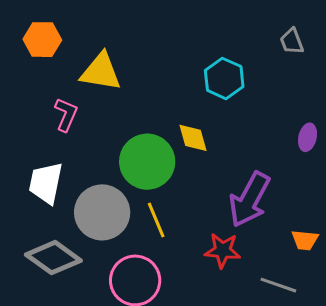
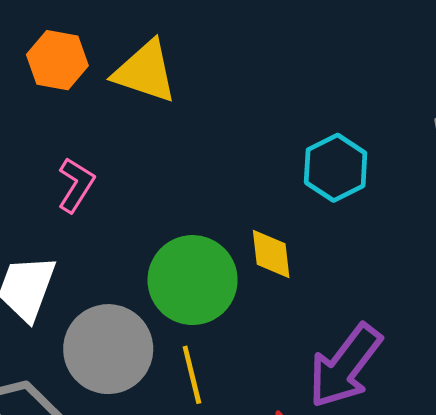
yellow triangle: (101, 72) -> (145, 72), moved

